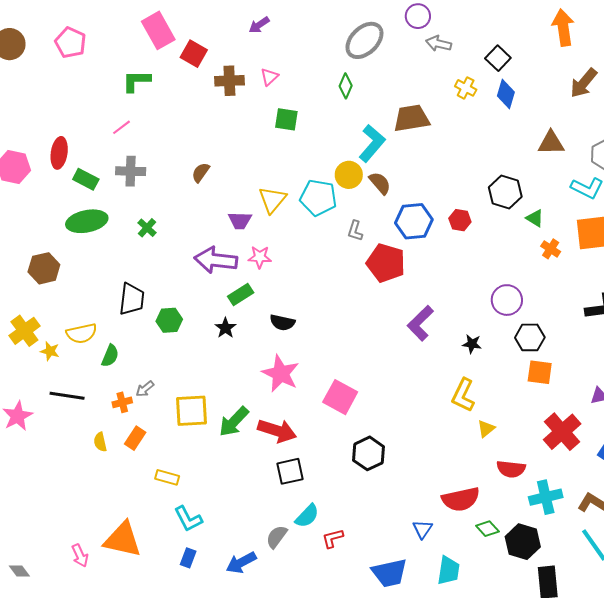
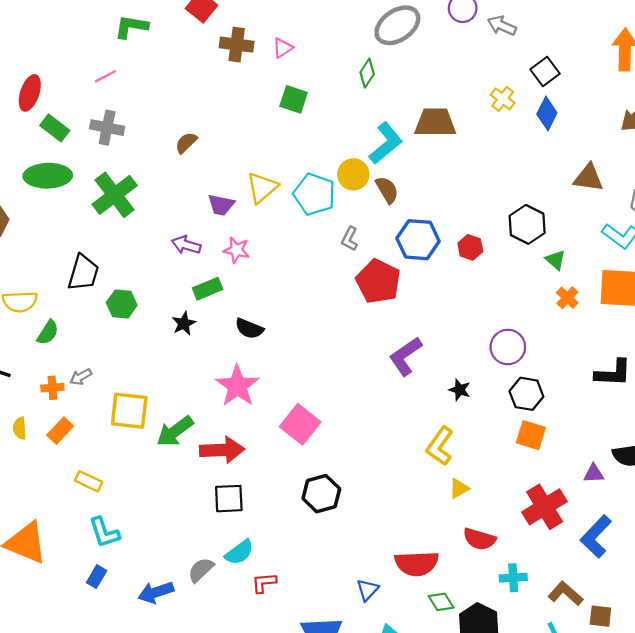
gray arrow: (439, 44) -> (502, 26), moved
green cross: (147, 228) -> (115, 195), size x2.0
purple arrow: (216, 260) -> (186, 245), size x0.6
red arrow: (277, 431) -> (222, 450), turned -30
cyan cross: (546, 497) -> (513, 578), size x0.7

